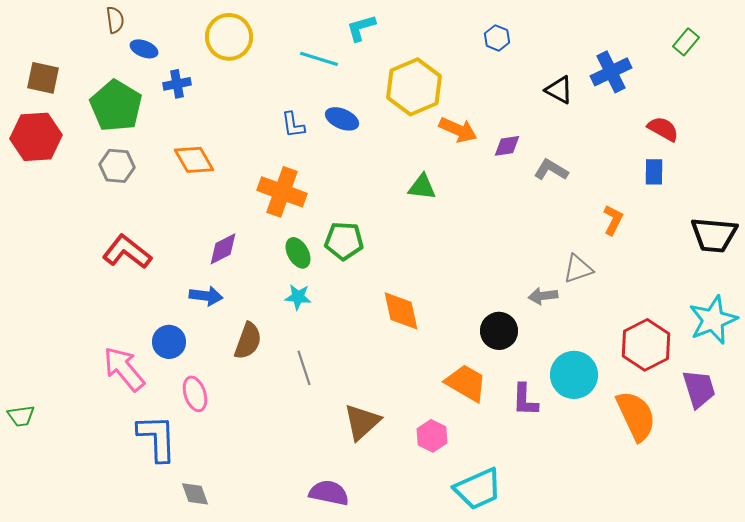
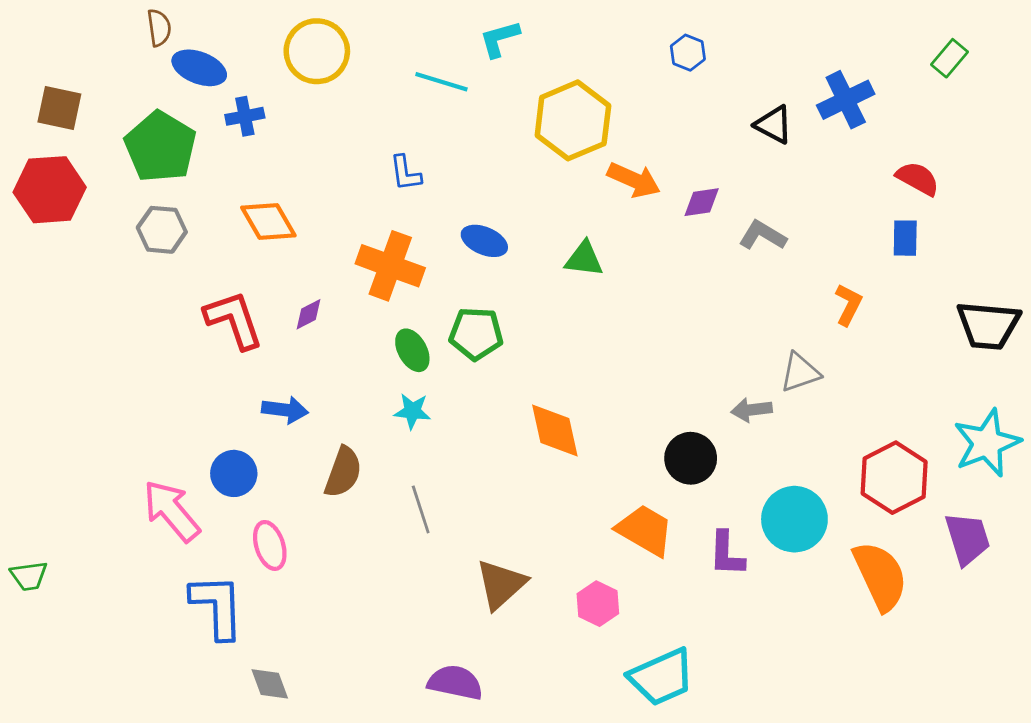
blue ellipse: (144, 49) -> (199, 68), size x1.4
blue ellipse: (342, 119) -> (484, 241), moved
purple diamond: (223, 249) -> (309, 314), moved, size x0.7
red L-shape: (127, 252) -> (234, 320), moved, turned 33

